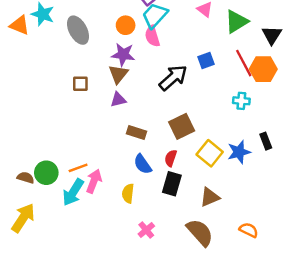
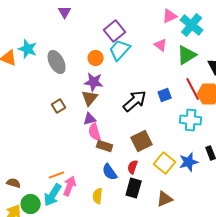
pink semicircle: (152, 36) -> (95, 132), moved
blue square: (206, 61) -> (165, 95), moved
brown square: (80, 84) -> (59, 106), turned -32
cyan cross: (241, 101) -> (191, 120), size x1.5
green circle: (46, 173) -> (31, 204), moved

